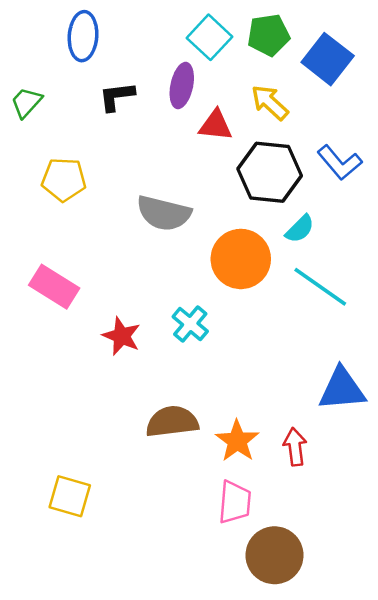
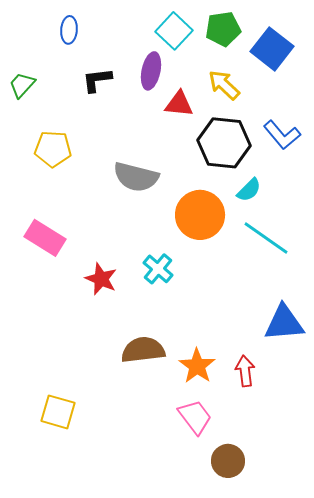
blue ellipse: (83, 36) -> (69, 30), size x0.7
pink trapezoid: (235, 502) -> (195, 417), turned -42
brown circle: (275, 555) -> (228, 461), size x0.7

